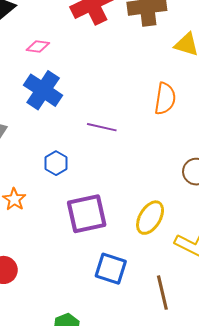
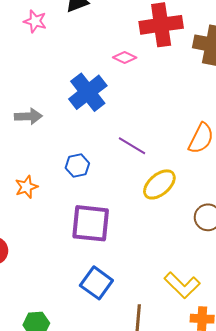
pink diamond: (38, 46) -> (125, 58), moved
yellow ellipse: (150, 218) -> (159, 184), moved

